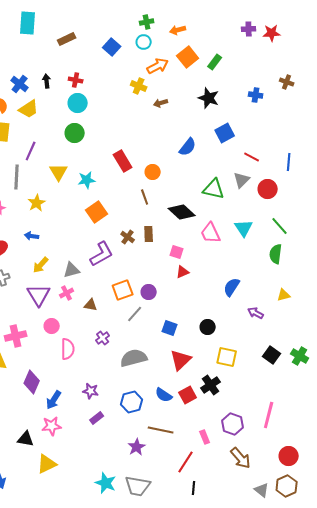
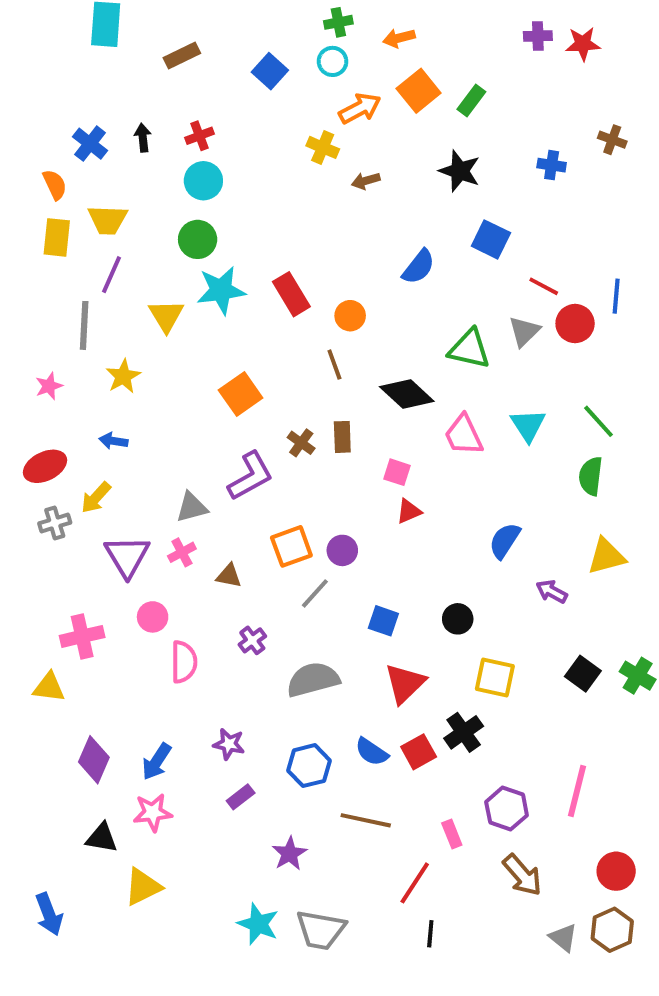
red cross: (76, 80) -> (200, 136), turned -32
yellow trapezoid: (29, 109) -> (108, 220), moved, turned 35
blue square: (225, 133) -> (491, 239), turned -36
cyan star: (87, 180) -> (221, 290), moved, size x1.4
red circle: (268, 189) -> (575, 324), moved
yellow arrow: (41, 265) -> (96, 498), moved
yellow triangle: (284, 295) -> (606, 556), size x1.5
purple diamond: (32, 382) -> (94, 760), moved
purple star: (137, 447) -> (289, 854), moved

